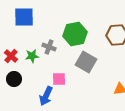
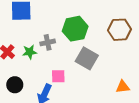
gray cross: (49, 47) -> (48, 42), turned -32
black circle: (14, 79) -> (15, 85), moved

